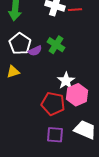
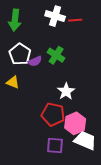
yellow triangle: (13, 72) -> (13, 82), turned 40
pink hexagon: (77, 95) -> (75, 123), moved

